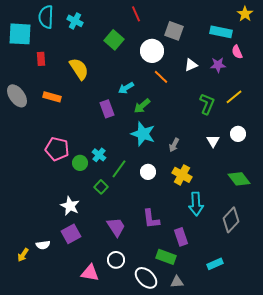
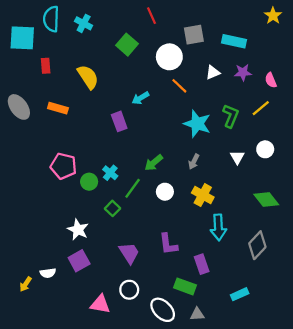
gray square: (174, 31) -> (194, 35), turned -30
cyan rectangle: (221, 32) -> (234, 41), moved
pink semicircle: (237, 52) -> (271, 80), moved
green arrow: (142, 106) -> (154, 163), moved
cyan star: (143, 134) -> (197, 124), moved

